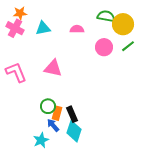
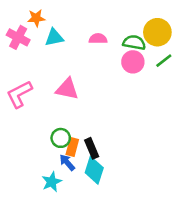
orange star: (20, 13) -> (36, 18), moved
green semicircle: (106, 16) -> (134, 43), moved
pink L-shape: (16, 72) -> (19, 94), turned -95

